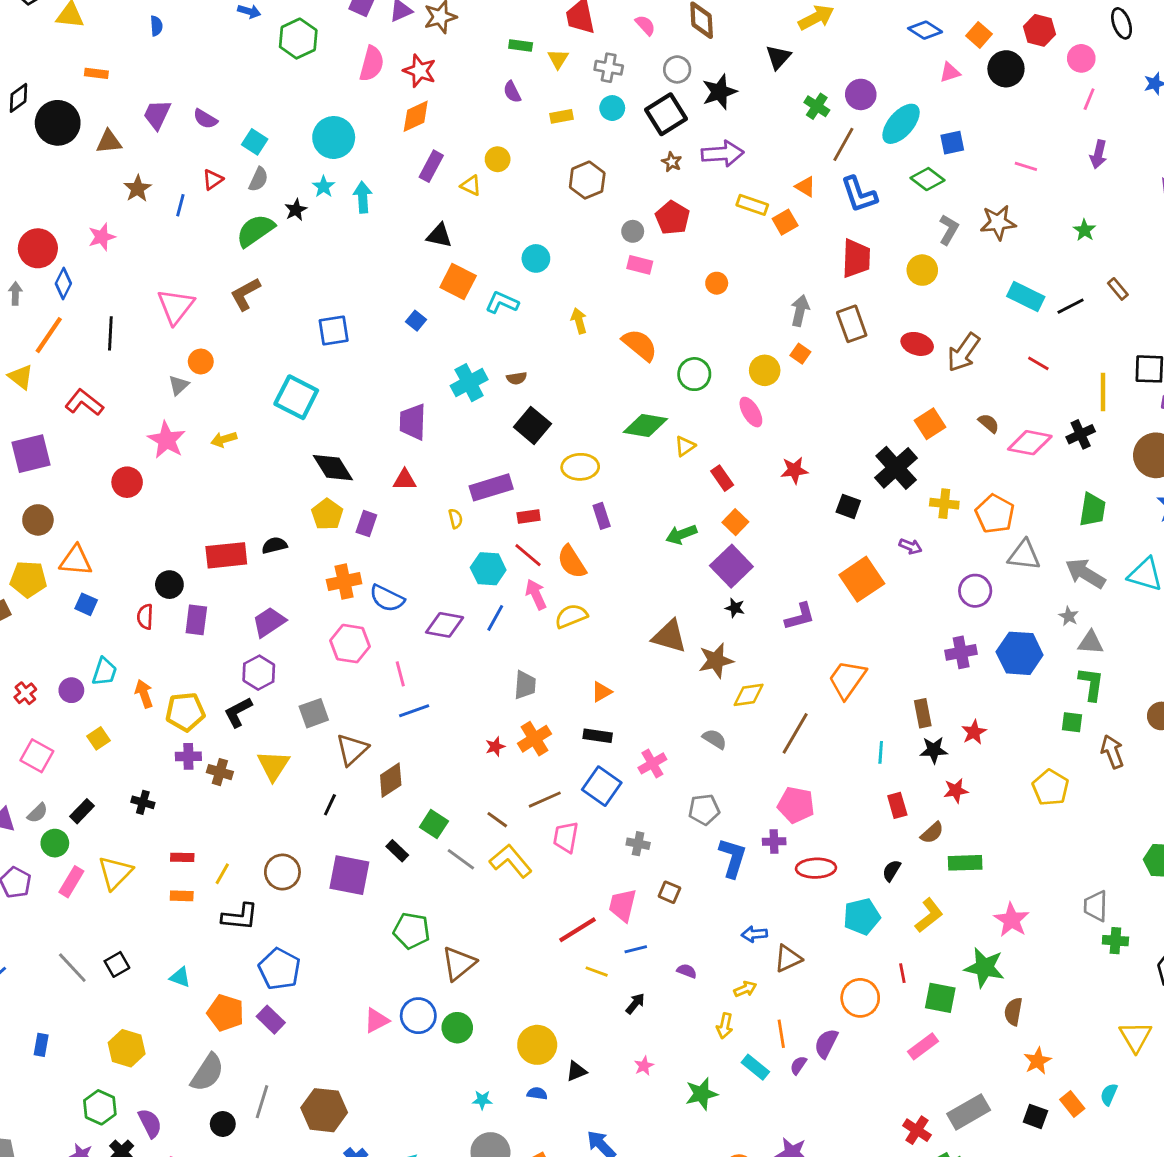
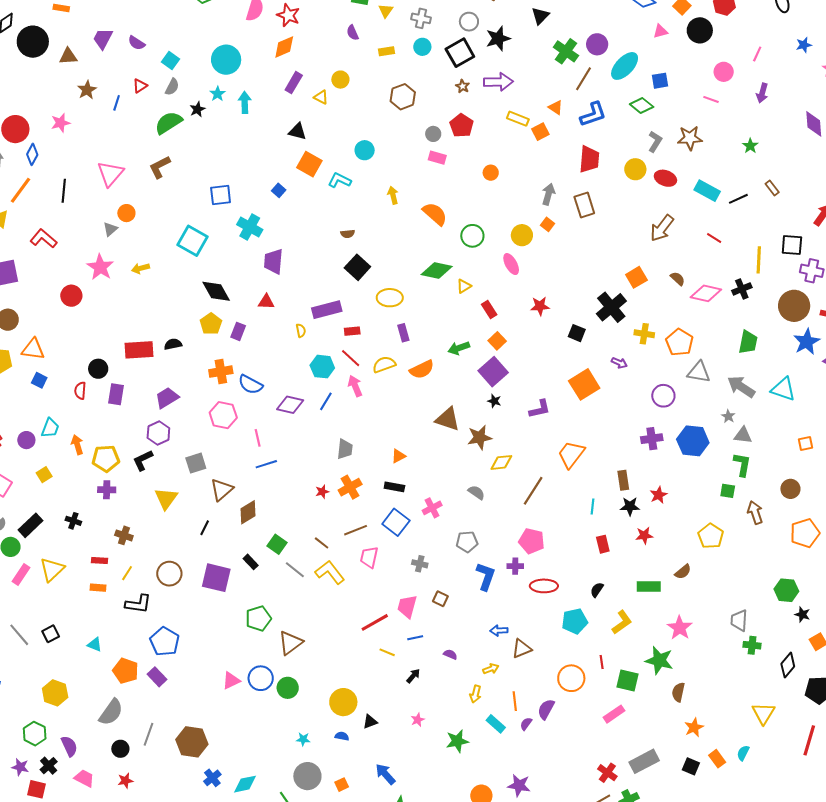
pink circle: (1081, 58) -> (724, 72), moved
green cross: (817, 106) -> (566, 51), size x1.4
blue L-shape: (859, 194) -> (593, 114), turned -92
red ellipse: (917, 344) -> (665, 178), moved
cyan cross: (469, 383) -> (250, 227), moved, turned -35
orange semicircle: (572, 562) -> (422, 369), moved, turned -85
yellow semicircle: (571, 616) -> (384, 365), moved
brown cross: (220, 772) -> (124, 535), moved
black rectangle: (82, 811) -> (30, 525), size x1.4
brown semicircle: (932, 833) -> (683, 572), moved
green pentagon: (412, 931) -> (258, 618), turned -30

